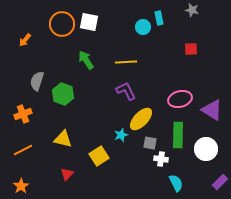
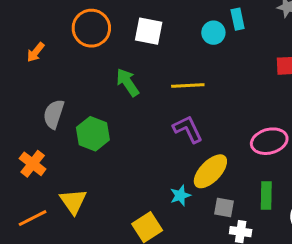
white square: (89, 22) -> (149, 31), moved
orange cross: (23, 114) -> (33, 164), turned -30
green rectangle: (178, 135) -> (266, 195), size x0.7
yellow triangle: (63, 139) -> (73, 201), moved, turned 42

